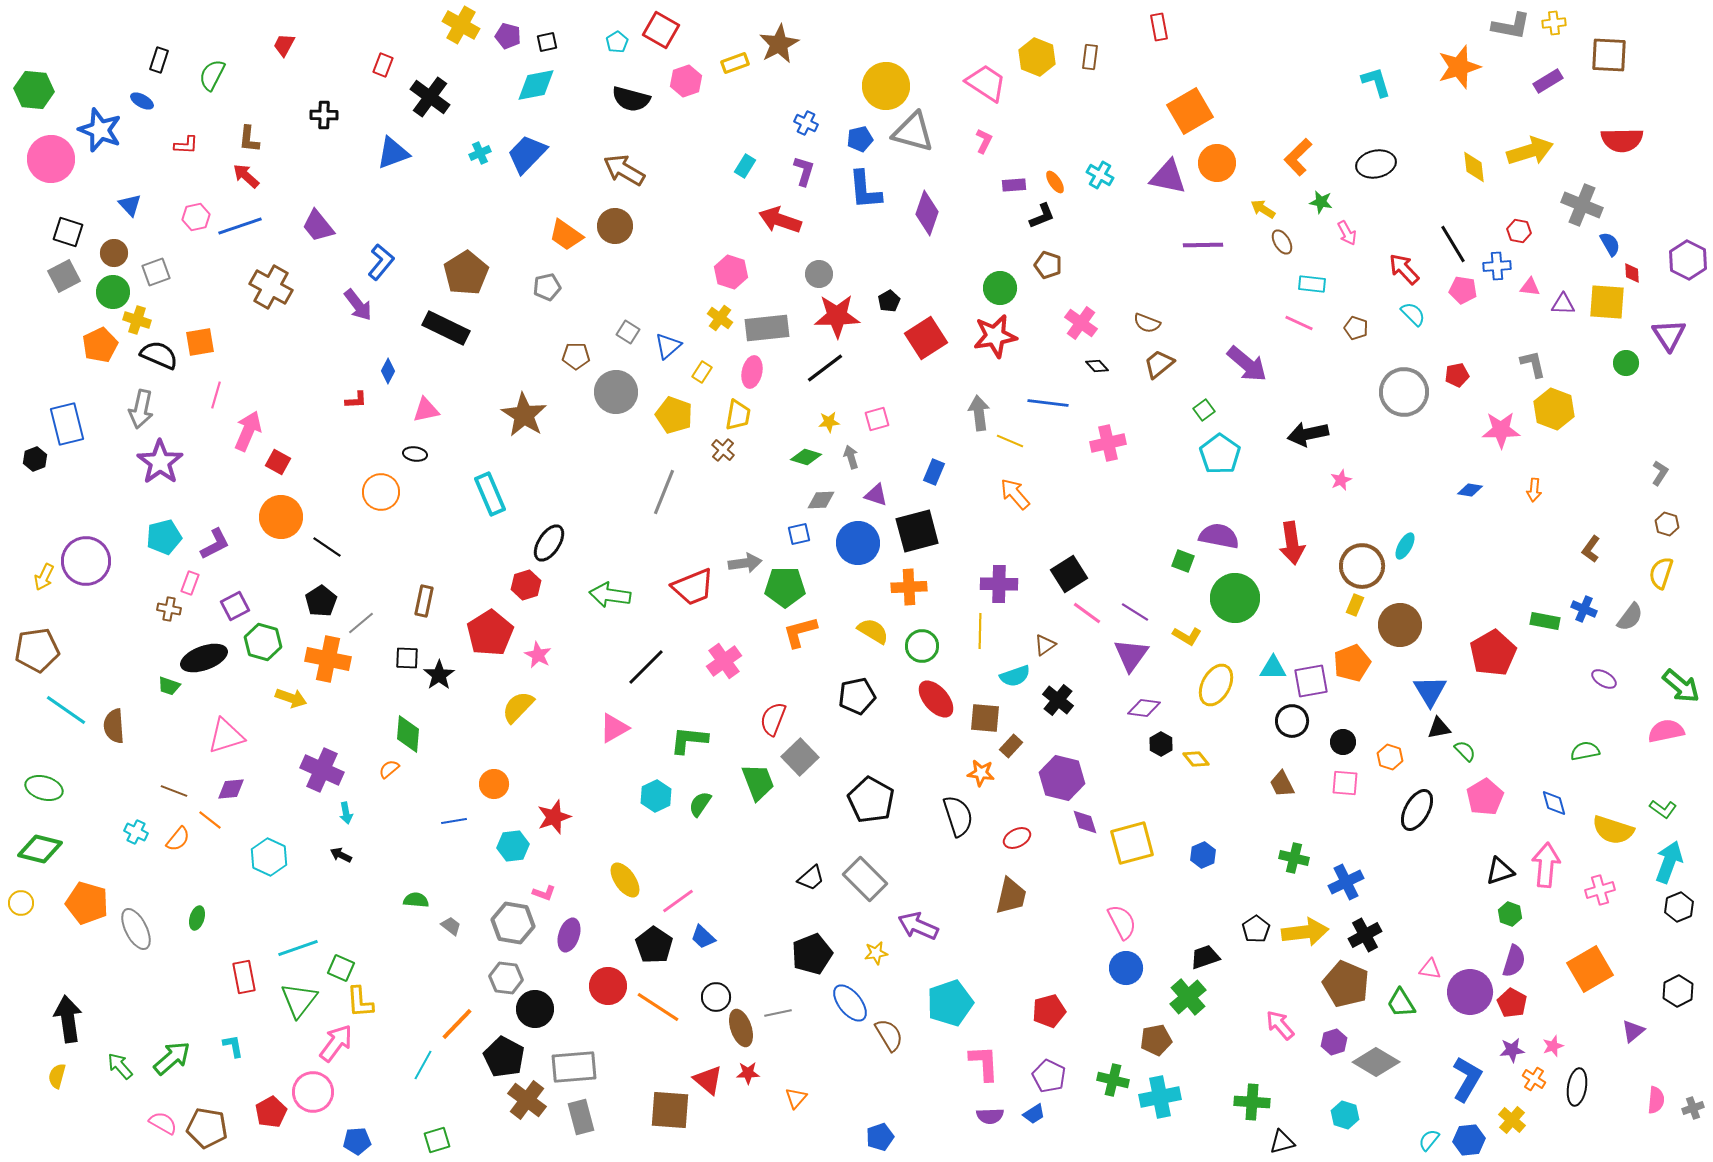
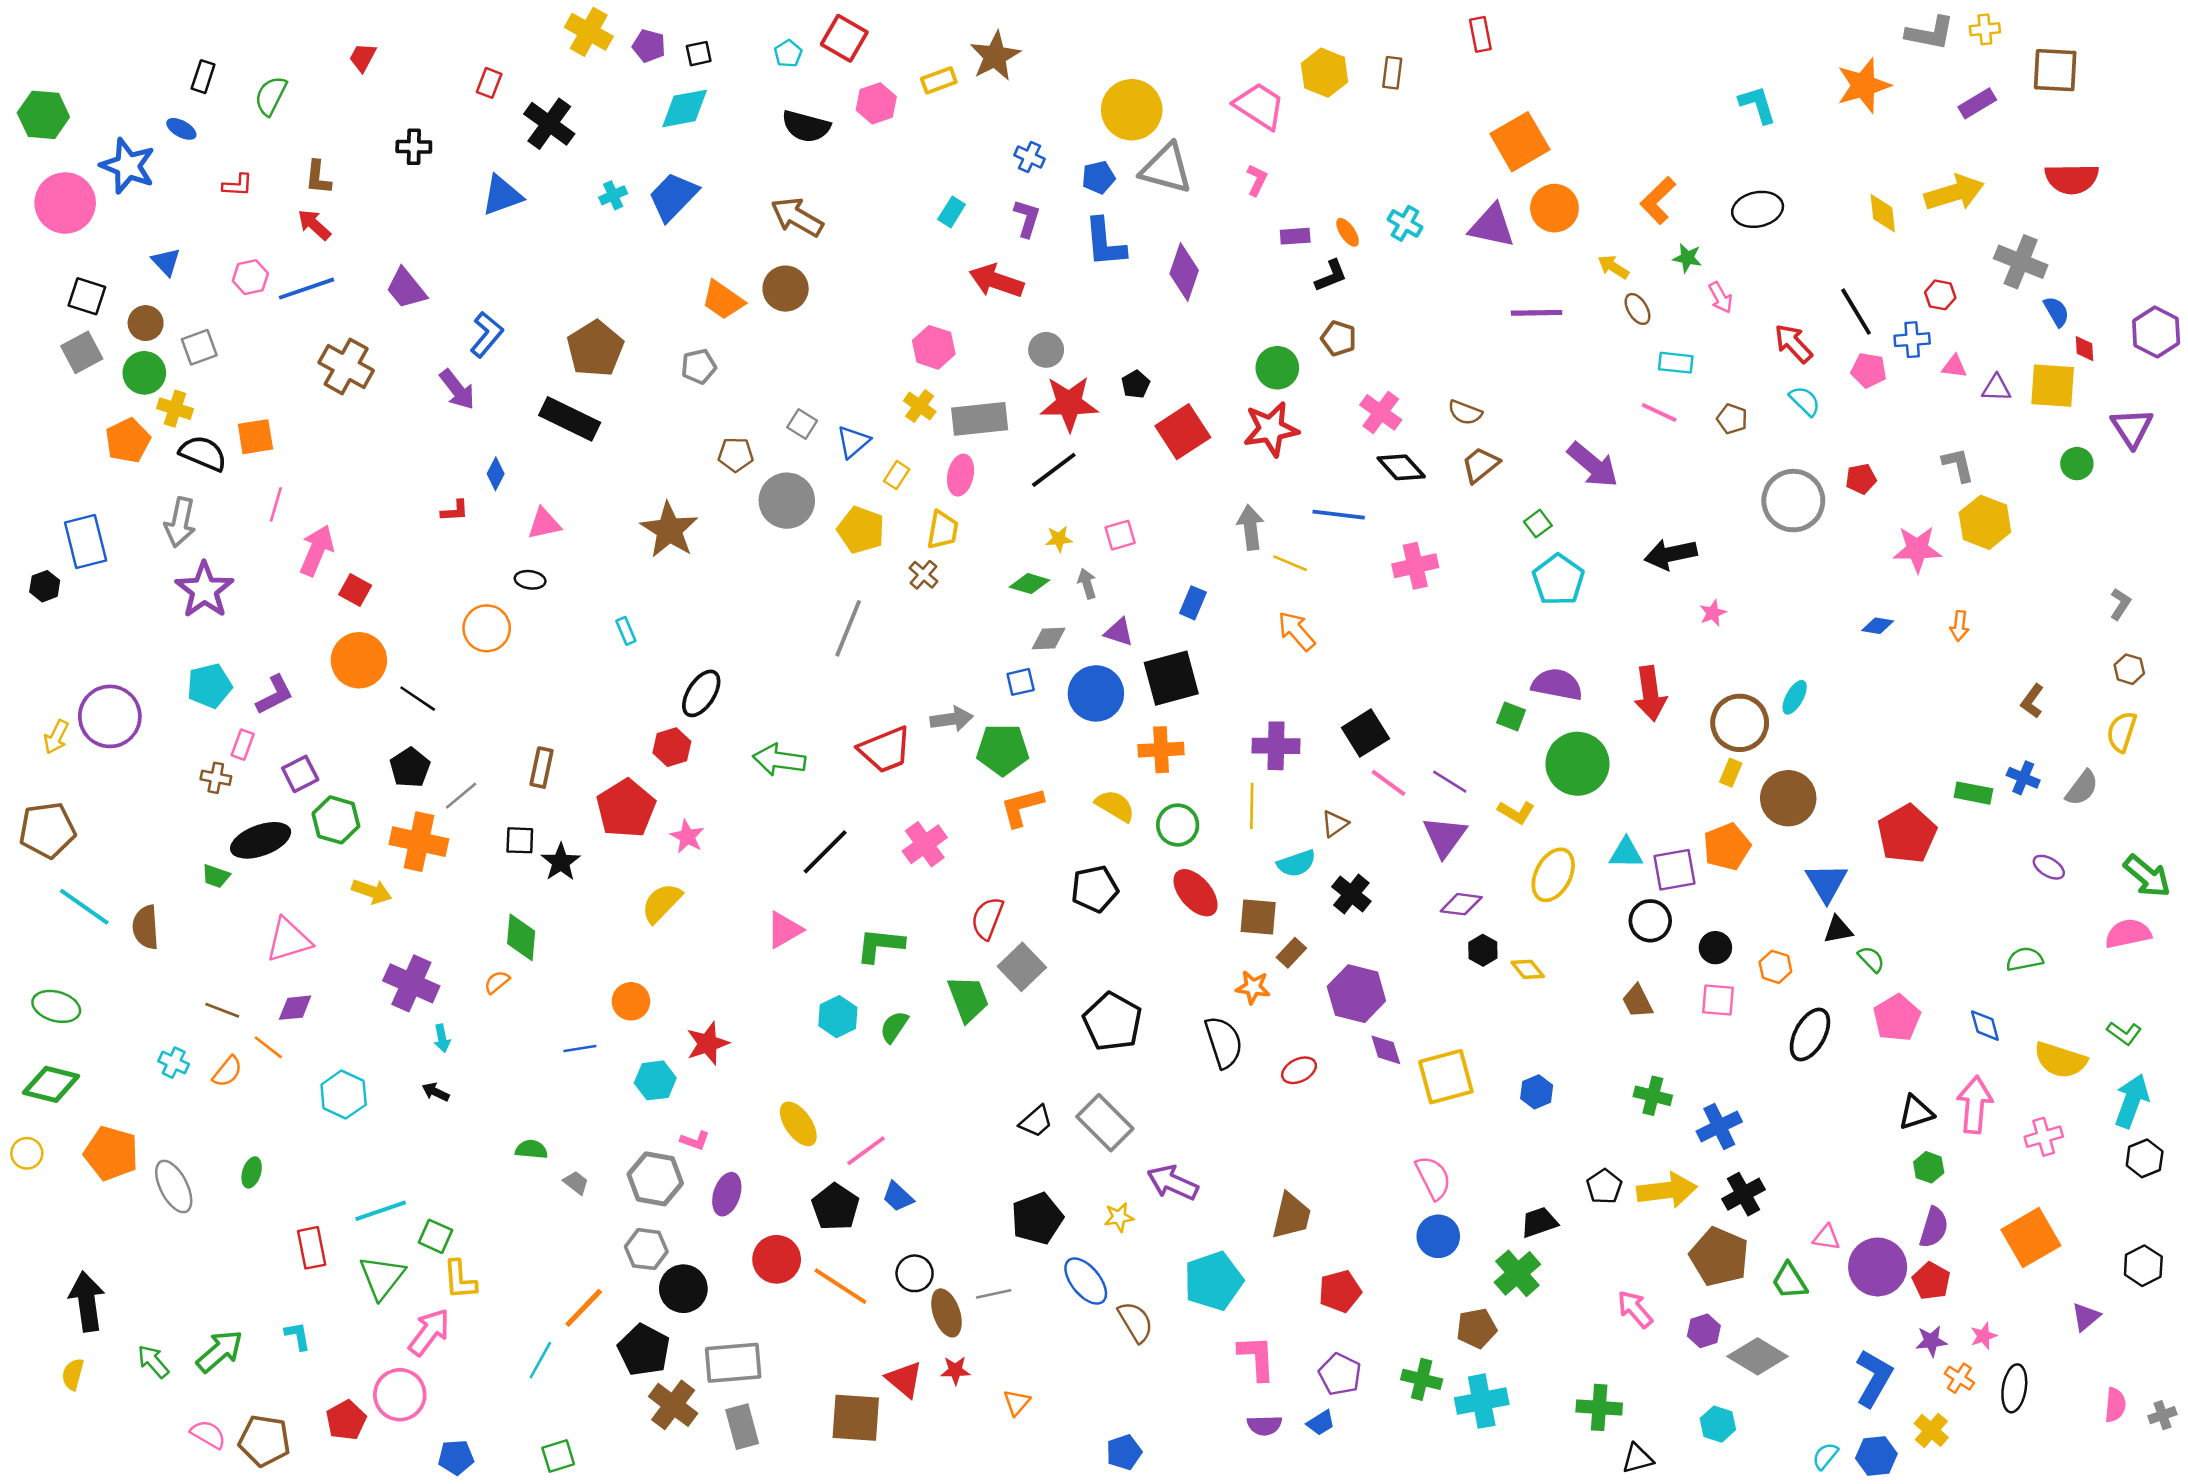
black diamond: (1097, 366) -> (1401, 467), size x1.6
cyan rectangle: (490, 494) -> (626, 631), size x0.5
brown trapezoid: (1011, 896) -> (1291, 1216), moved

